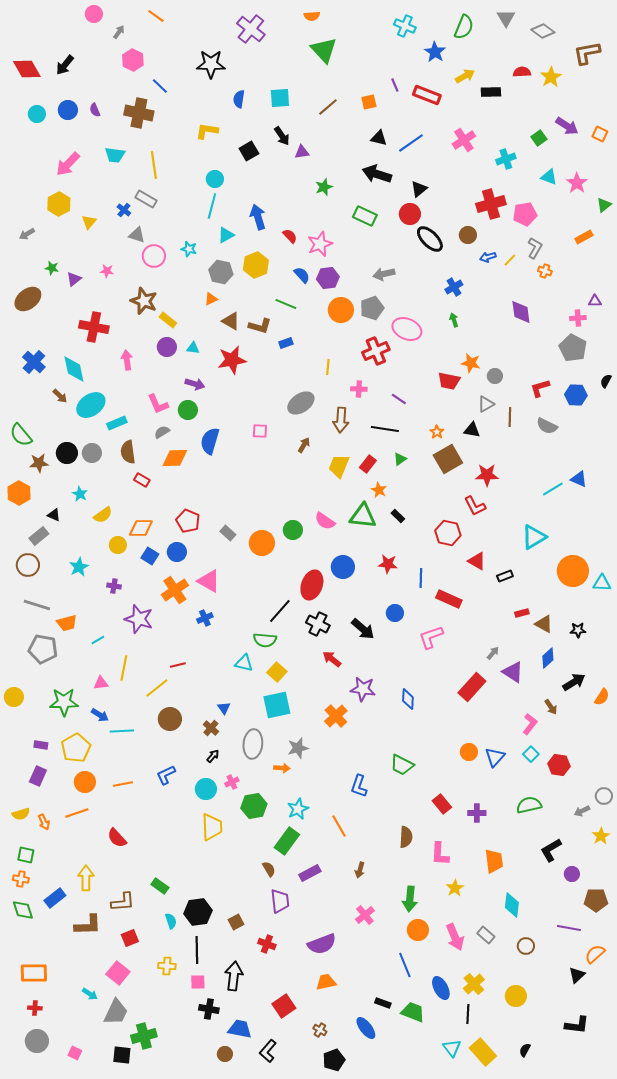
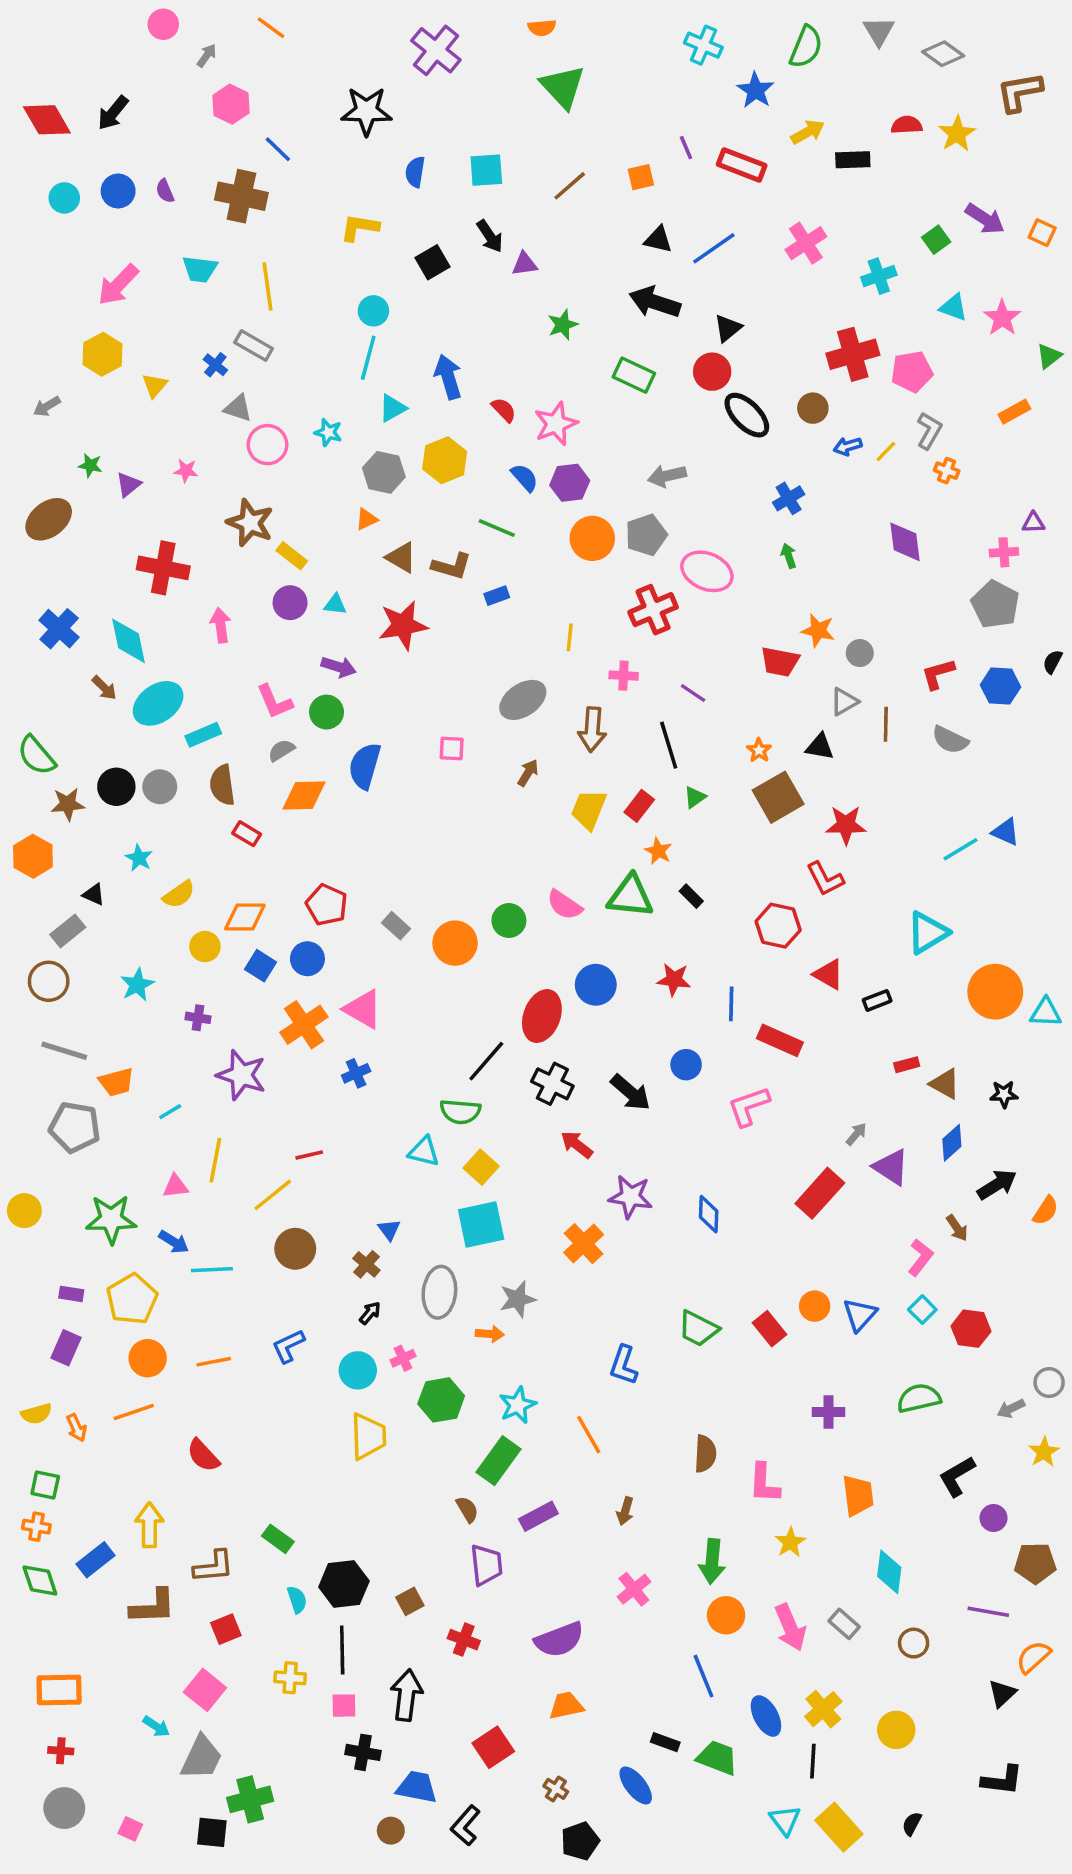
black line: (385, 429) -> (669, 745), turned 64
red rectangle: (442, 804) -> (769, 1329), moved

